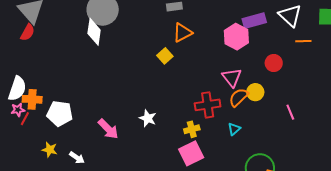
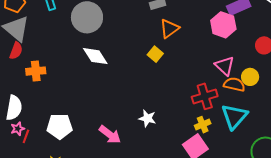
white diamond: (94, 32) -> (95, 56), moved, turned -32
orange semicircle: (239, 97) -> (234, 84), turned 65
orange cross: (32, 99) -> (36, 71), moved
yellow cross: (192, 129) -> (203, 125), moved
cyan triangle: (234, 129) -> (234, 116), size x2.0

